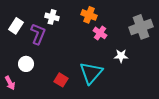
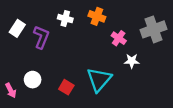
white cross: (52, 17) -> (65, 19), moved
pink cross: (100, 33) -> (119, 38), moved
white circle: (26, 64) -> (33, 80), moved

